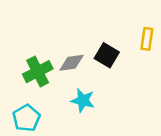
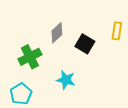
gray diamond: (72, 63) -> (57, 33), moved, turned -35

